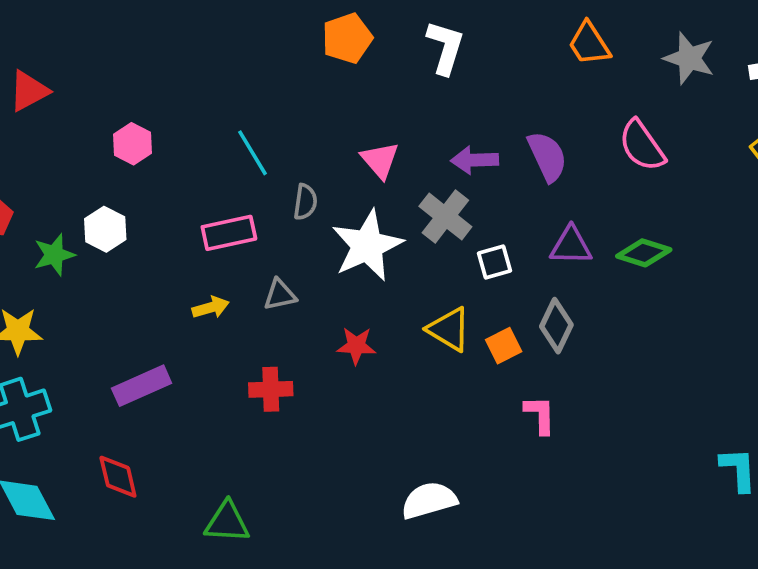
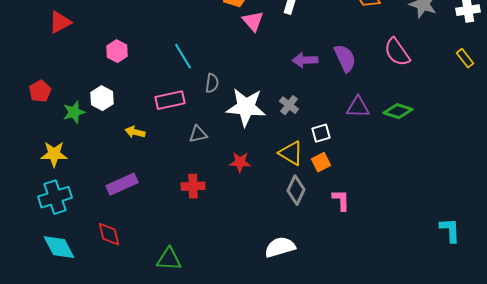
pink triangle: (380, 160) -> (253, 21), moved
gray cross: (445, 216) -> (289, 105), moved, size x0.7
white star: (367, 246) -> (246, 107), turned 30
white square: (495, 262) -> (321, 133), moved
yellow arrow: (211, 307) -> (135, 132), moved, turned -150
gray diamond: (556, 326) -> (296, 190), moved

